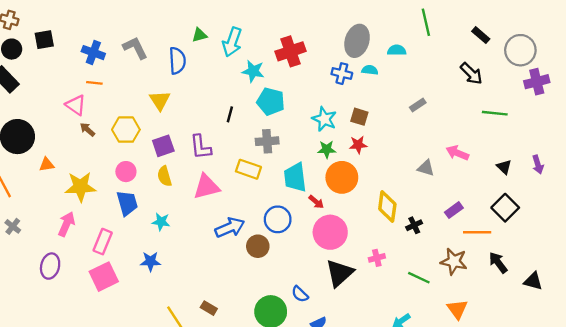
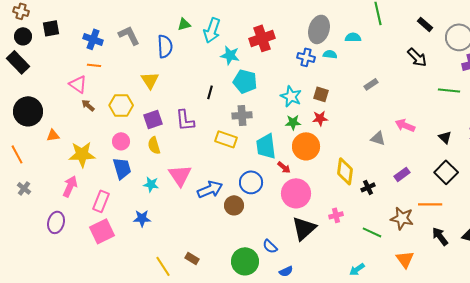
green line: (495, 113) -> (449, 90), moved
pink triangle: (206, 187) -> (180, 175), moved, turned -50
orange line: (477, 232) -> (430, 204), moved
black arrow: (498, 263) -> (440, 236), moved

